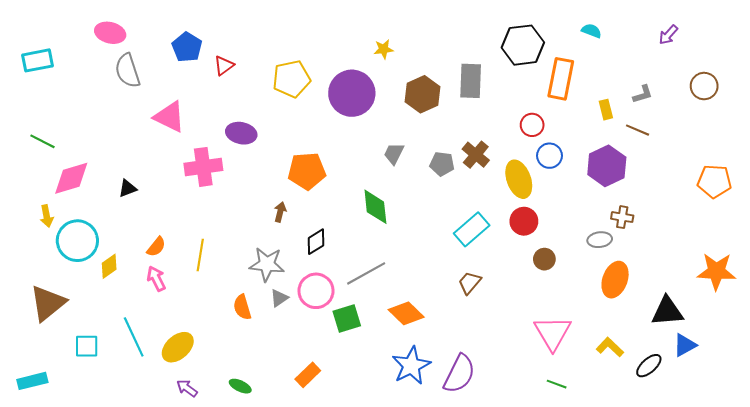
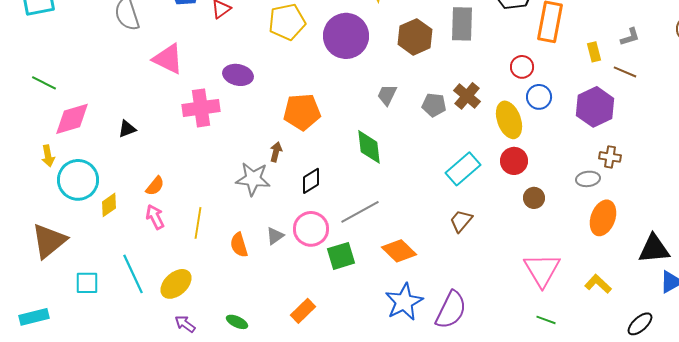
yellow line: (200, 255) -> (198, 223), moved
gray star: (267, 264) -> (253, 179), moved
black ellipse: (649, 366) -> (640, 324), moved

